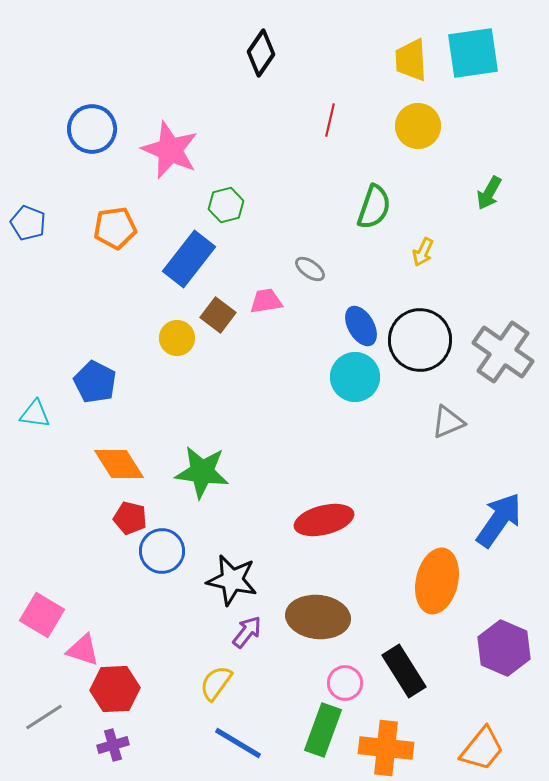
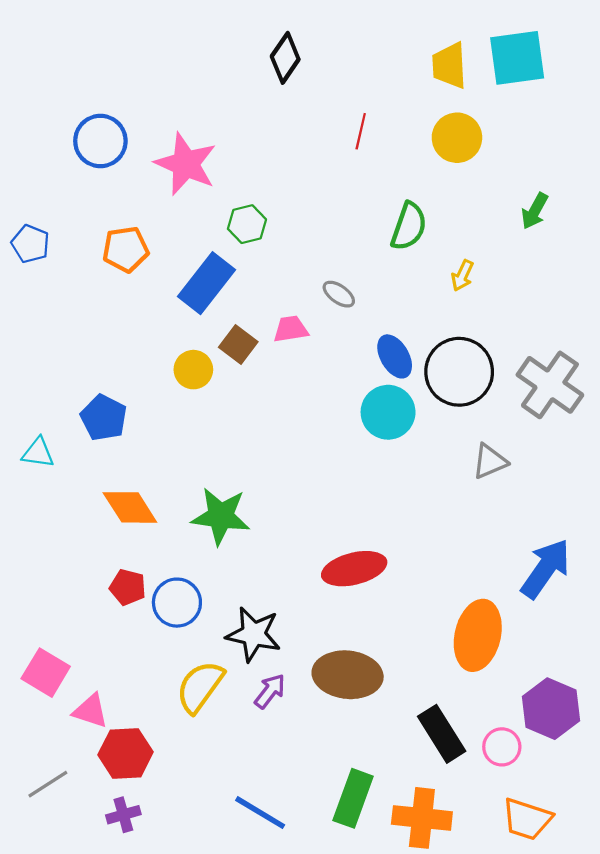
red pentagon: (130, 518) -> (128, 587), moved
yellow semicircle: (216, 683) -> (200, 687), moved, size x1.4
pink circle: (345, 683) -> (502, 747), moved
orange trapezoid: (482, 749) -> (527, 819), turned 69

